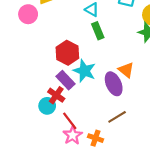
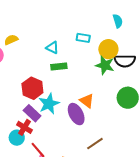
green rectangle: (98, 31) -> (59, 66), turned -70
cyan star: (84, 71) -> (49, 104), turned 30
brown line: (117, 117) -> (95, 144), moved

